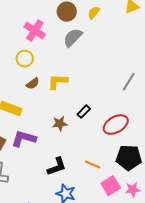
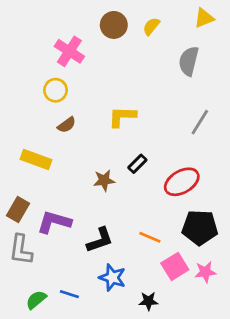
gray semicircle: (73, 38) -> (189, 61), moved, turned -30
yellow L-shape: (58, 82) -> (122, 117), moved
purple L-shape: (24, 139) -> (54, 222), moved

